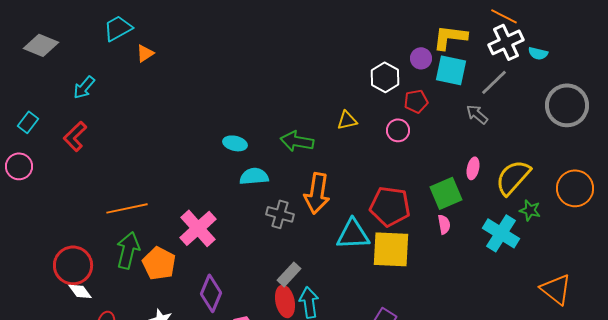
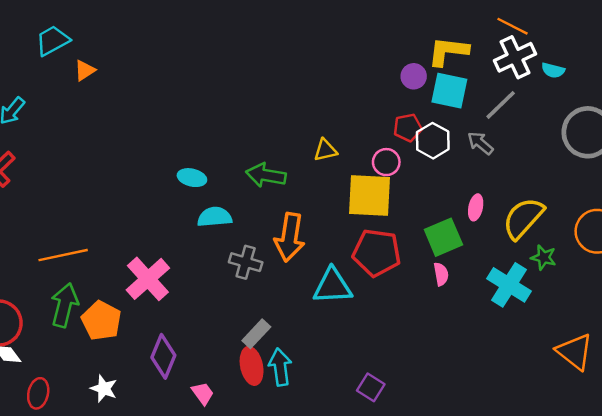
white hexagon: (385, 77) -> (433, 141), moved
yellow square: (391, 249) -> (370, 195), moved

